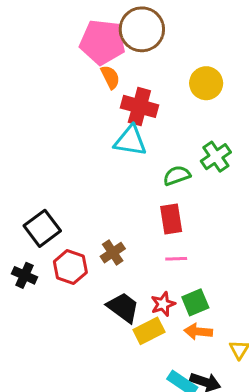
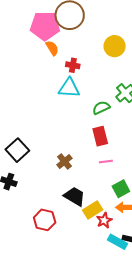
red cross: (139, 106) -> (73, 65), size x0.6
red hexagon: (70, 267) -> (45, 220), moved
red star: (163, 304) -> (104, 220), moved

